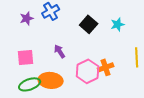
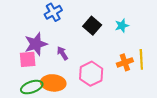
purple star: (27, 18) -> (36, 44), moved, size x1.6
orange cross: (106, 67) -> (125, 62), moved

